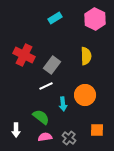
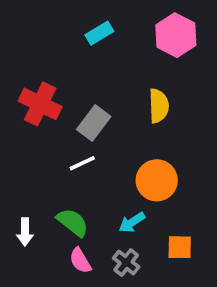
cyan arrow: (63, 104) -> (132, 222), moved, turned 64
white arrow: (16, 130) -> (25, 232), moved
pink semicircle: (45, 137) -> (80, 261), turned -112

